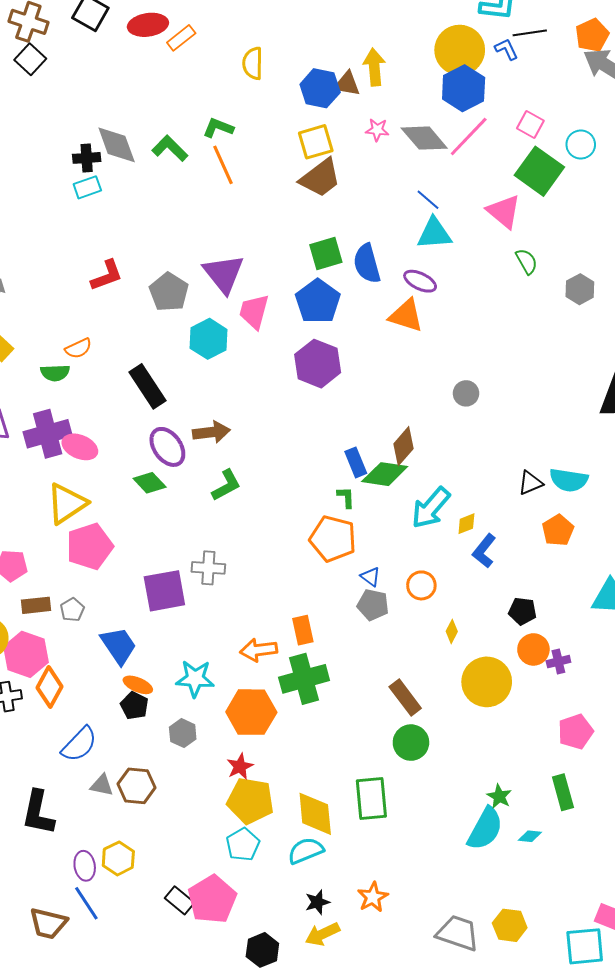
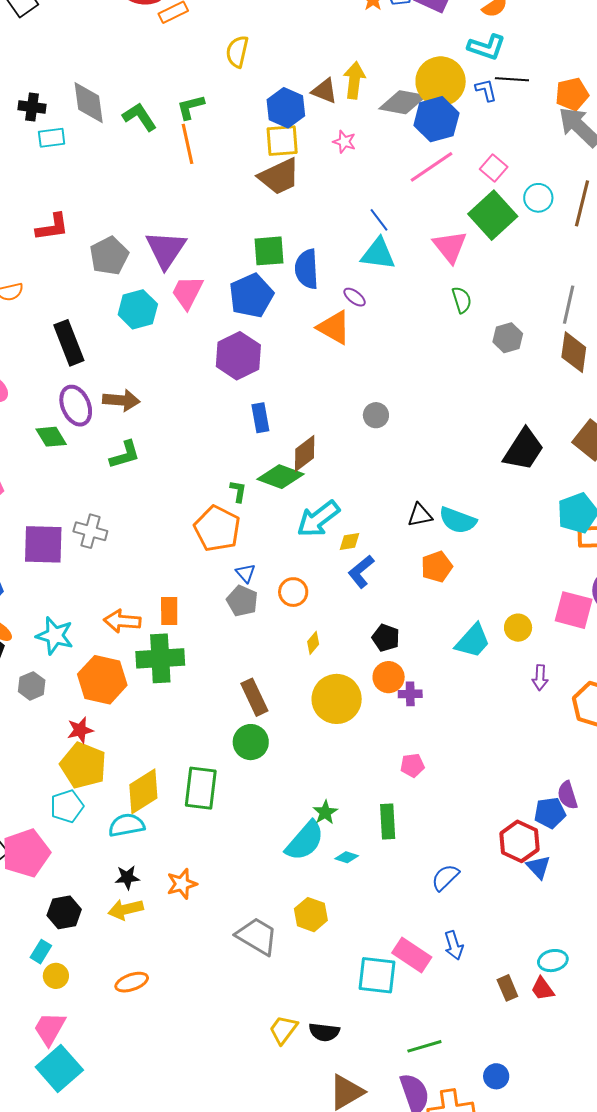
blue hexagon: (320, 88) -> (286, 108), moved
green L-shape: (218, 128) -> (191, 107), turned -48
gray diamond: (424, 138) -> (403, 102), moved, turned -51
black cross: (87, 158) -> (32, 107), moved
purple ellipse: (420, 281) -> (355, 297), size x0.7
blue rectangle: (356, 462) -> (260, 418), moved
pink pentagon: (576, 732) -> (412, 765), size x0.7
yellow diamond: (315, 814) -> (143, 791), turned 51
yellow hexagon: (510, 925) -> (311, 915), moved

